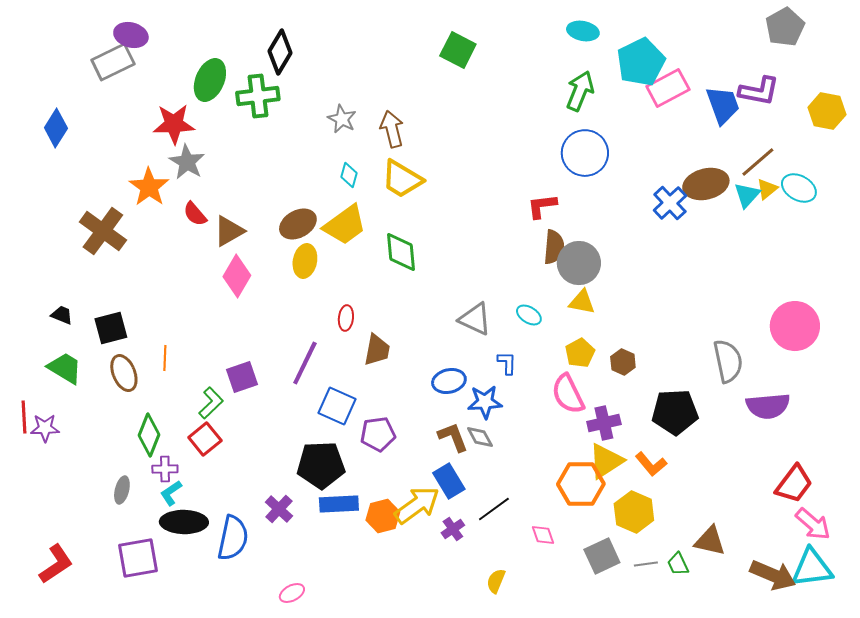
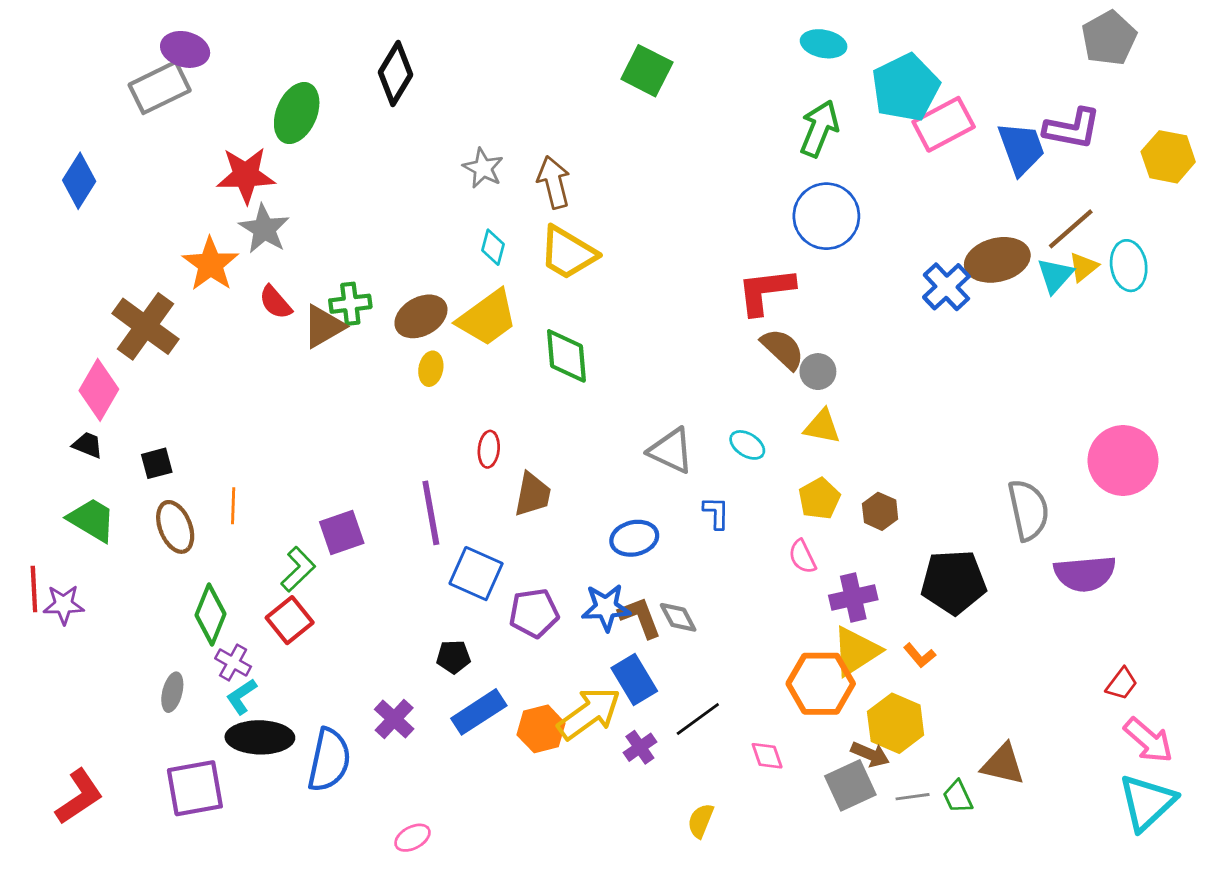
green cross: (258, 96) -> (350, 304), moved, size x0.7
cyan ellipse: (799, 188) -> (1129, 266), turned 52
red L-shape: (542, 206) -> (766, 291), size x1.4
brown semicircle: (554, 247) -> (783, 349), turned -52
yellow ellipse: (305, 261) -> (431, 369), size x0.7
gray circle: (579, 263) -> (818, 372), size x0.6
pink diamond: (237, 276) -> (99, 390), moved
black square: (111, 328) -> (157, 463), size x0.7
purple line: (305, 363) -> (431, 513), turned -36
pink semicircle: (568, 394) -> (802, 557), size x0.6
blue star: (485, 402) -> (606, 607), moved
orange L-shape: (651, 464) -> (920, 655), size x0.7
black pentagon: (321, 465) -> (453, 657), size x0.5
purple cross: (165, 469) -> (233, 663), turned 30
red trapezoid: (794, 484) -> (1122, 684), size x0.6
blue rectangle: (339, 504) -> (479, 712), turned -30
cyan triangle: (812, 568) -> (1147, 802), turned -36
brown arrow: (773, 575) -> (870, 754), moved, size x0.6

